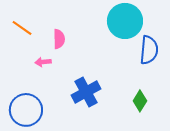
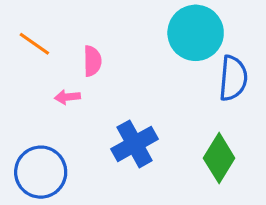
green diamond: (140, 101) -> (219, 158), size x1.4

